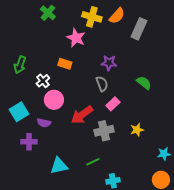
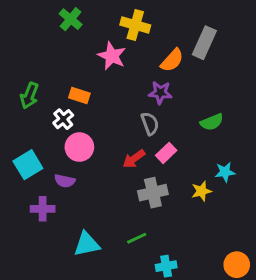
orange semicircle: (117, 16) -> (172, 60), moved
orange rectangle: (65, 64) -> (79, 96), moved
green semicircle: (144, 83) -> (212, 122), turned 119
red arrow: (82, 115) -> (134, 159), moved, size x0.7
cyan star: (164, 154) -> (225, 172), moved

